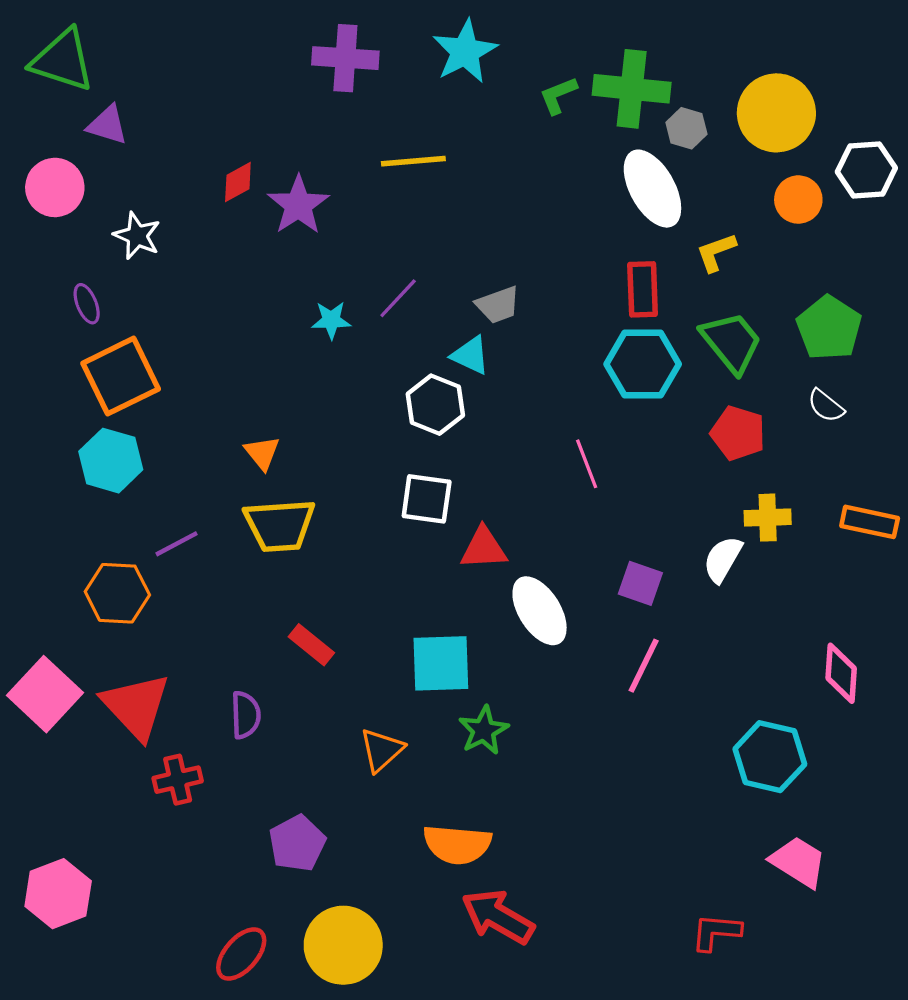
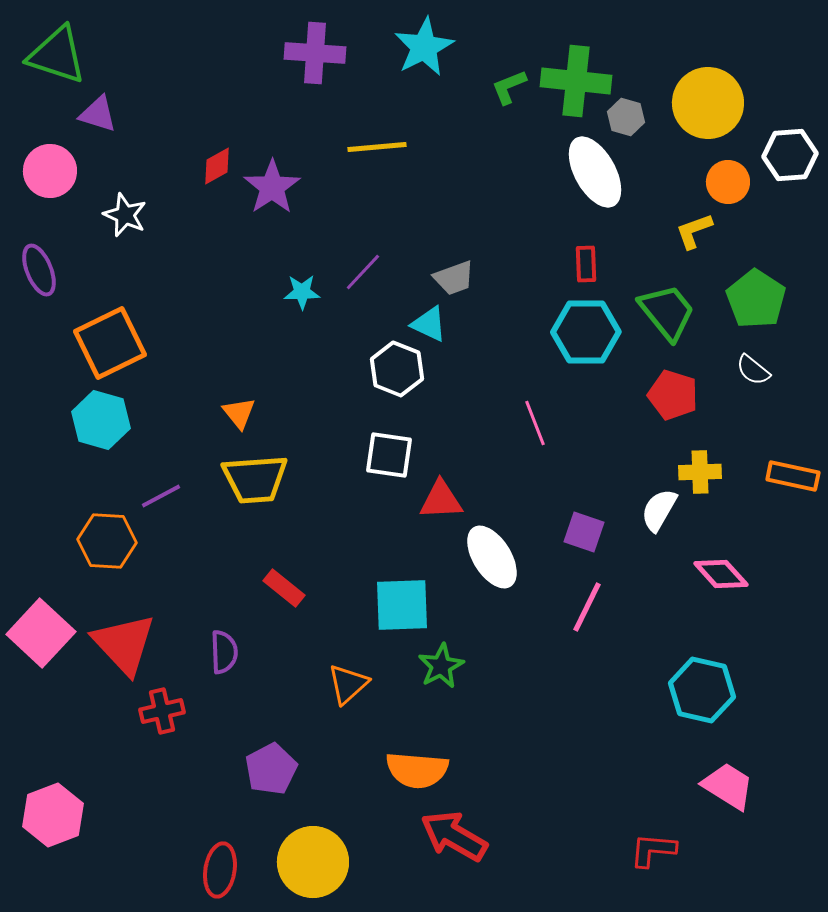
yellow L-shape: (716, 252) -> (694, 231), moved
red rectangle: (643, 289) -> (586, 264), size x0.7
purple ellipse: (87, 304) -> (39, 270), moved, size x1.4
pink diamond: (841, 673) -> (721, 574), moved, turned -46
red ellipse: (241, 954) -> (220, 870), turned -32

